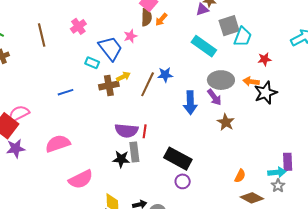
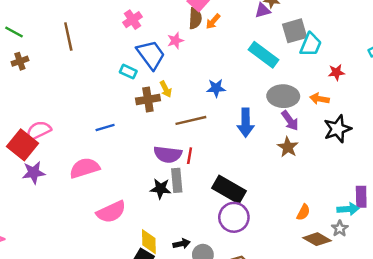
pink cross: (78, 26) -> (132, 20), moved
yellow arrow: (123, 77) -> (166, 89), turned 88
brown line: (148, 84) -> (191, 120), moved, turned 50
blue line: (65, 92) -> (105, 127), moved
black star: (266, 93) -> (337, 129), moved
purple arrow: (214, 97) -> (290, 121), moved
purple circle: (183, 181) -> (234, 217), size x1.6
gray star: (278, 186) -> (340, 228), moved

